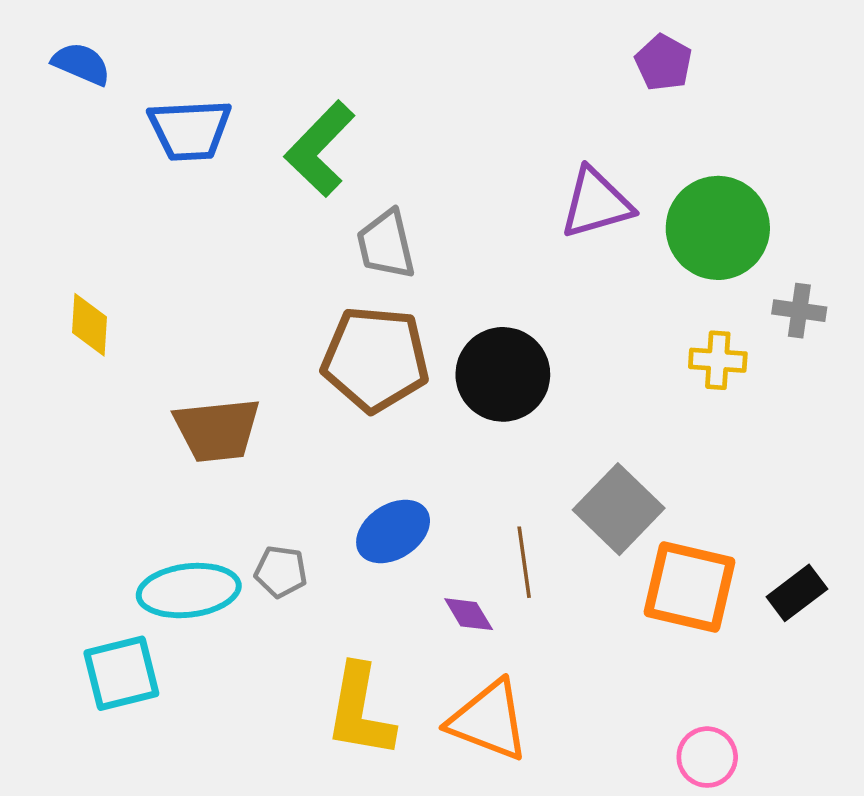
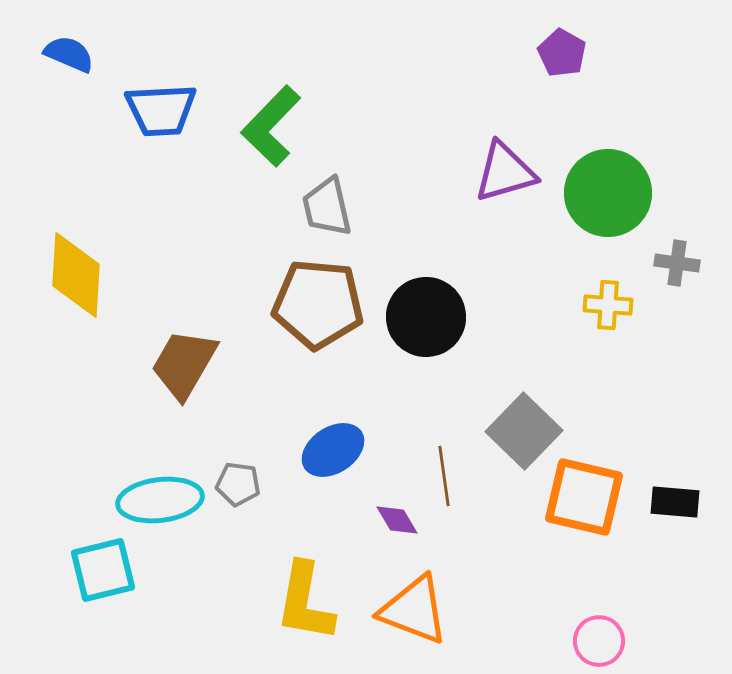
yellow diamond: (89, 325) -> (76, 275), size x1.6
brown trapezoid: (217, 430) -> (184, 364), turned 126
black rectangle: (797, 593) -> (675, 502), turned 42

